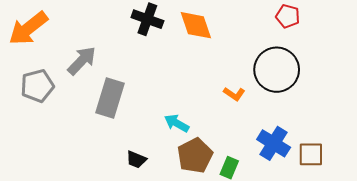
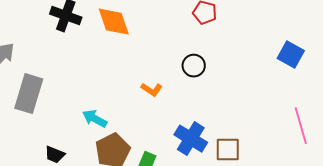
black circle: (277, 70) -> (194, 66), size x0.5

